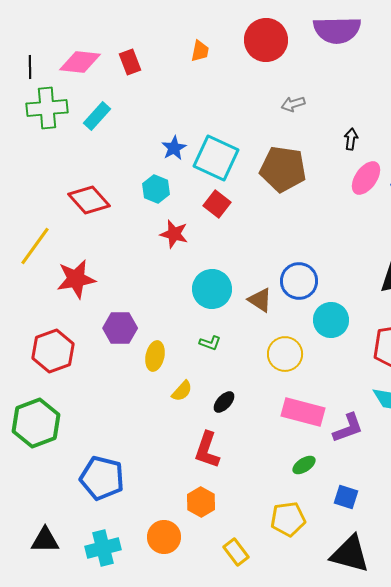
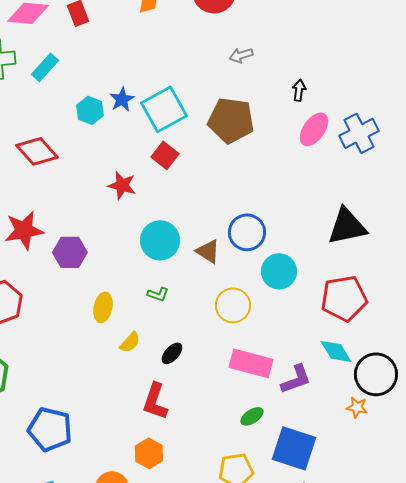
cyan square: (216, 158) -> (164, 109), turned 36
cyan hexagon: (156, 189) -> (90, 110), moved
purple hexagon: (120, 328) -> (70, 252), moved
blue square: (346, 497) -> (294, 448), size x1.8

